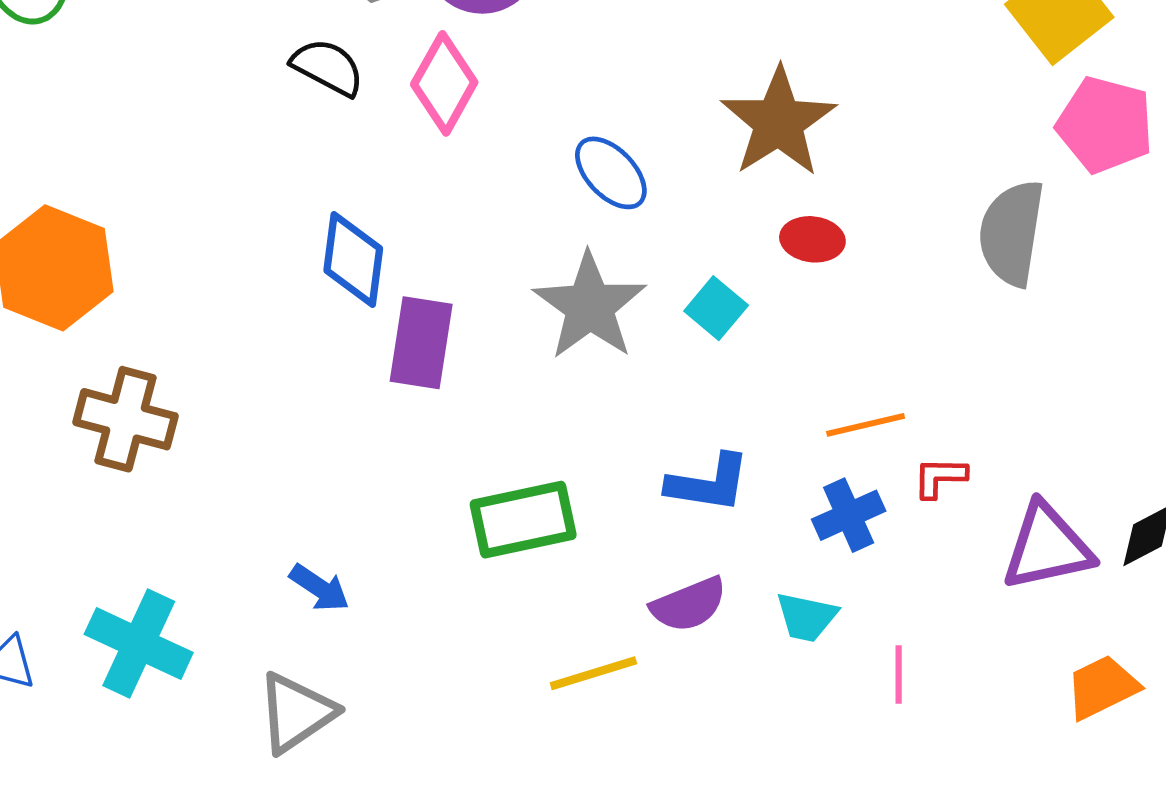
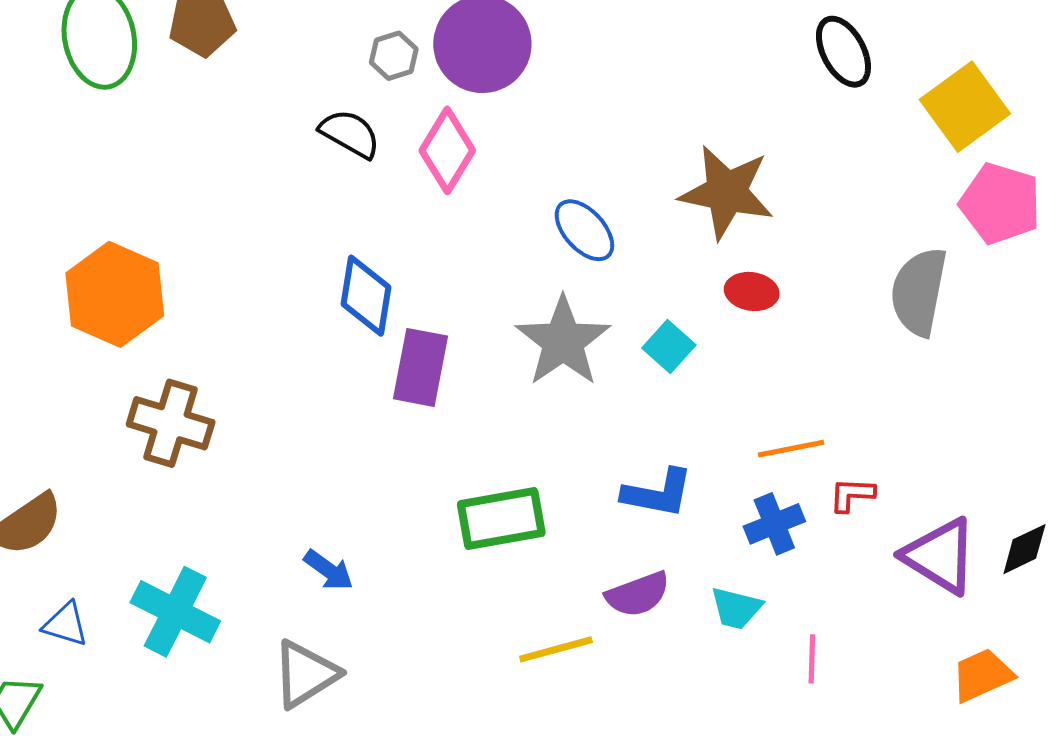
brown star: (779, 122) -> (726, 192), turned -30
purple triangle: (1047, 547) -> (940, 556), turned 42

